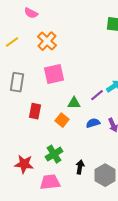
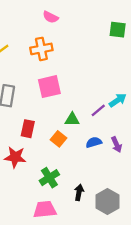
pink semicircle: (31, 13) -> (50, 17), moved
orange cross: (47, 41) -> (41, 49), turned 36
red star: (24, 164) -> (15, 157), moved

